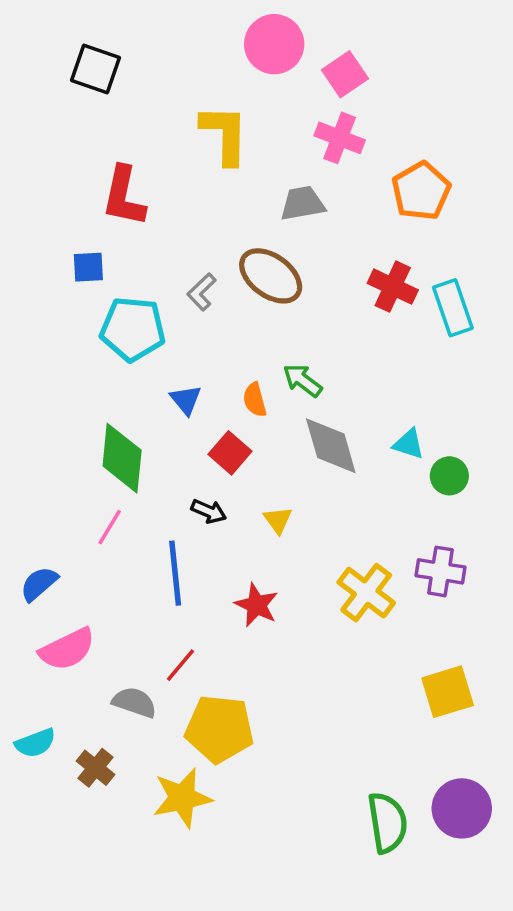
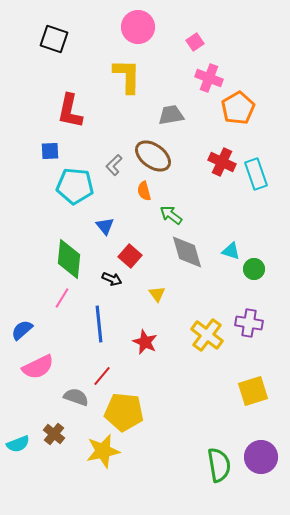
pink circle: (274, 44) -> (138, 27), moved
pink square: (345, 74) -> (195, 42), size x0.7
pink cross: (340, 138) -> (209, 78), moved
orange semicircle: (255, 400) -> (144, 191), moved
black arrow: (209, 511) -> (112, 279), moved
cyan semicircle: (35, 743) -> (18, 444), moved

